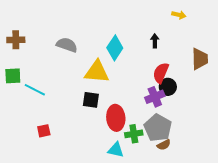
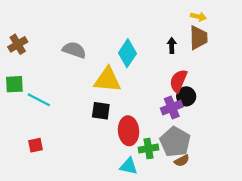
brown cross: (16, 40) -> (18, 44), turned -30
brown trapezoid: (200, 59) -> (198, 38), moved
red square: (44, 131) -> (35, 145), moved

